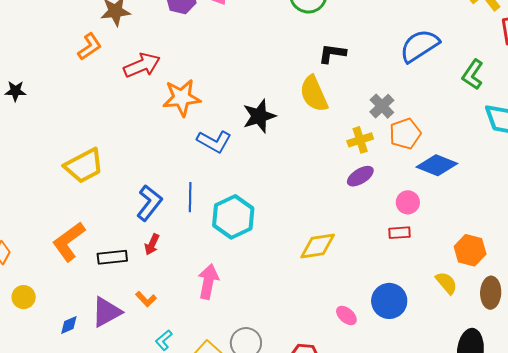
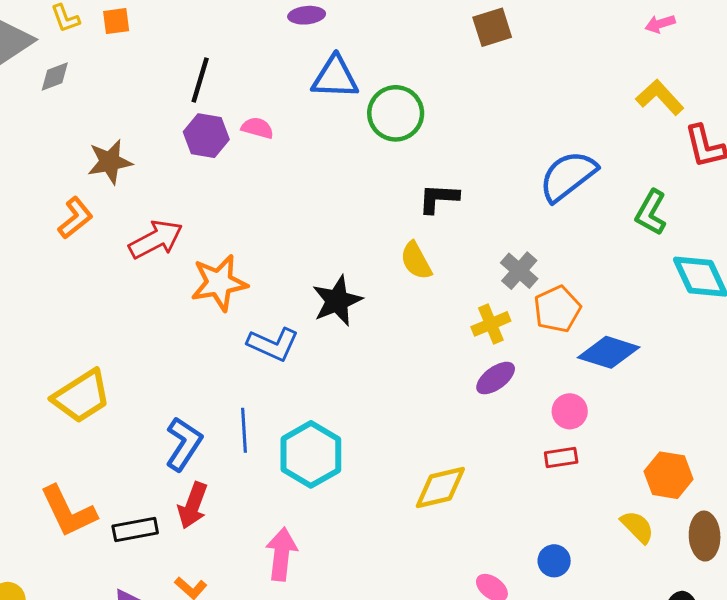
yellow semicircle: (314, 94) -> (416, 261), size x0.7
orange L-shape: (69, 242) -> (68, 511), turned -75
red arrow: (152, 244) -> (193, 506), size x1.4
blue circle: (389, 301) -> (554, 561), size x0.6

